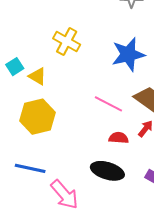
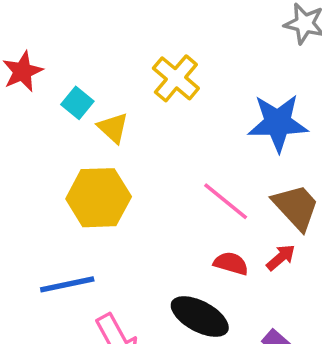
cyan square: (15, 67) -> (77, 103), turned -30
blue line: (30, 168) -> (67, 284), turned -36

